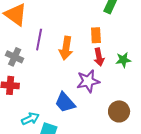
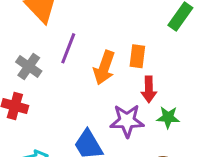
orange rectangle: (96, 35) -> (137, 56), moved
green star: (123, 60) -> (168, 117), moved

